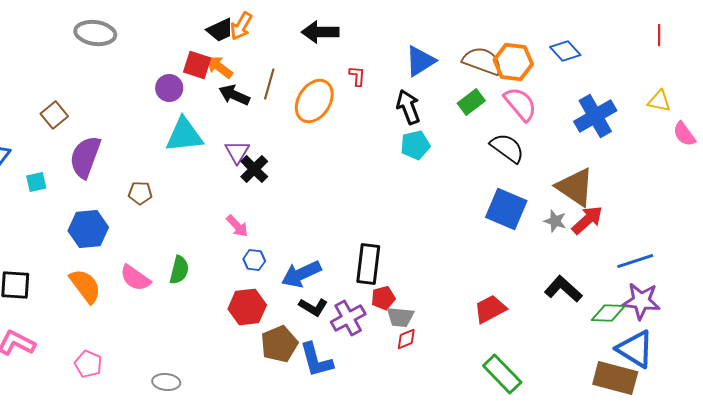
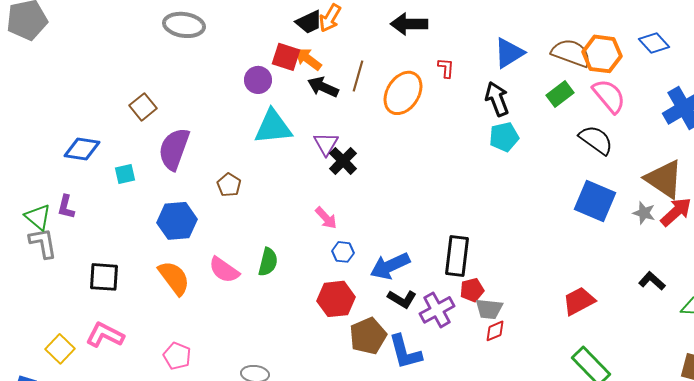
brown pentagon: (140, 193) -> (229, 185), turned 30
black L-shape: (563, 289) -> (652, 281), size x0.7

